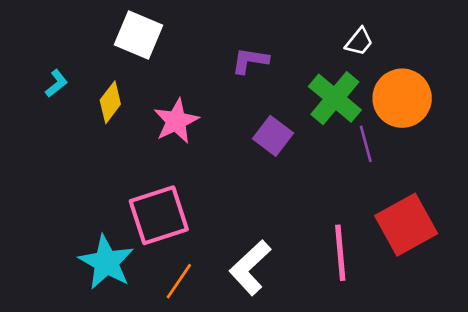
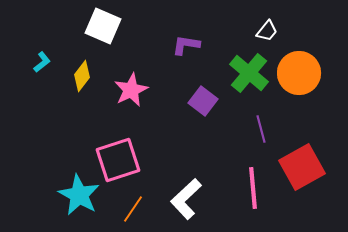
purple line: (366, 144) -> (261, 129), moved

